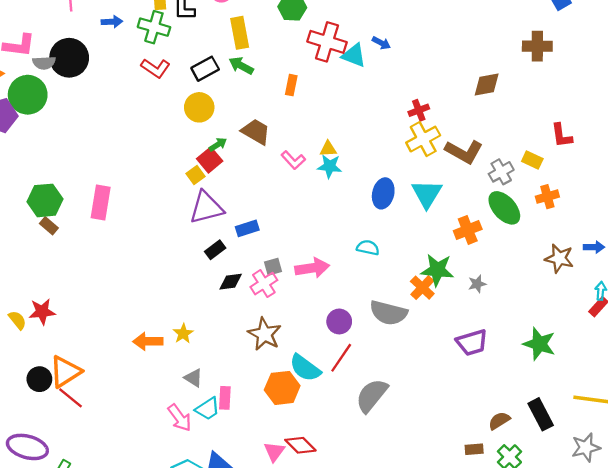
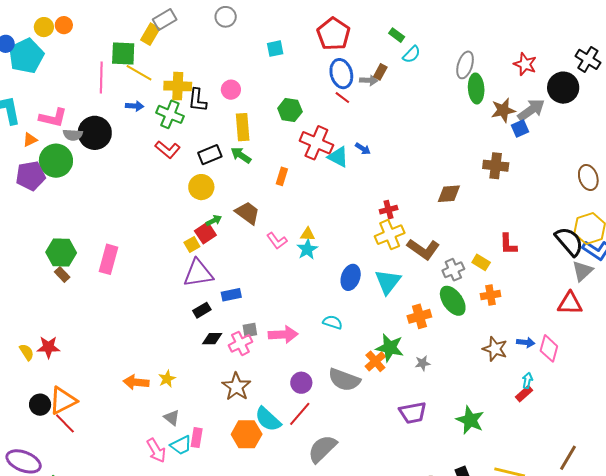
cyan star: (330, 166) -> (307, 249), turned 30

